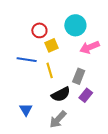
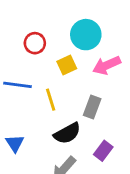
yellow square: (52, 45) -> (67, 65), moved
purple rectangle: (86, 95) -> (103, 151), moved
blue triangle: (26, 110) -> (15, 143), moved

